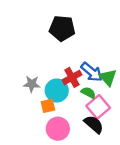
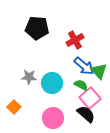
black pentagon: (62, 28) -> (37, 28), moved
red cross: (72, 77) -> (75, 40), moved
orange square: (48, 106) -> (14, 107), moved, turned -32

